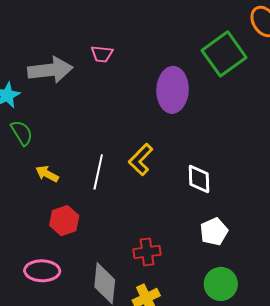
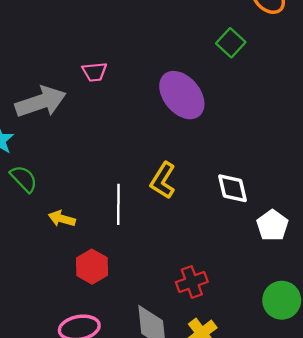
green square: (224, 54) -> (231, 43), size x0.6
purple ellipse: (173, 90) -> (182, 95), turned -30
white pentagon: (214, 232) -> (272, 225), moved

